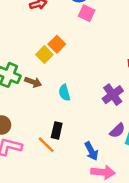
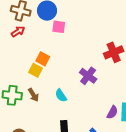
brown arrow: (33, 82) -> (33, 95), turned 56
purple cross: (113, 95) -> (88, 76), moved

